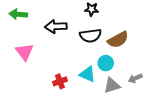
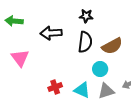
black semicircle: (90, 36) -> (85, 42), turned -75
cyan triangle: (87, 74) -> (82, 90), moved

